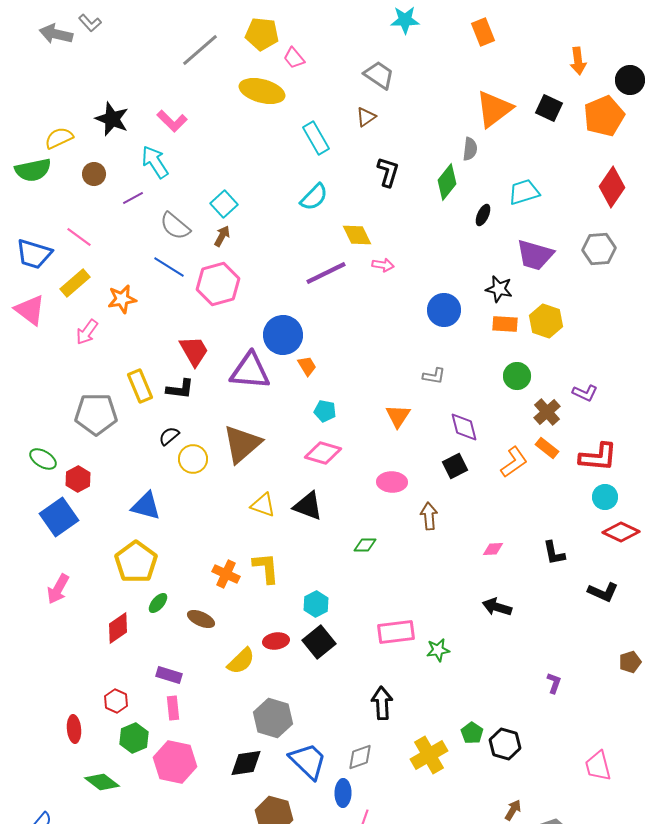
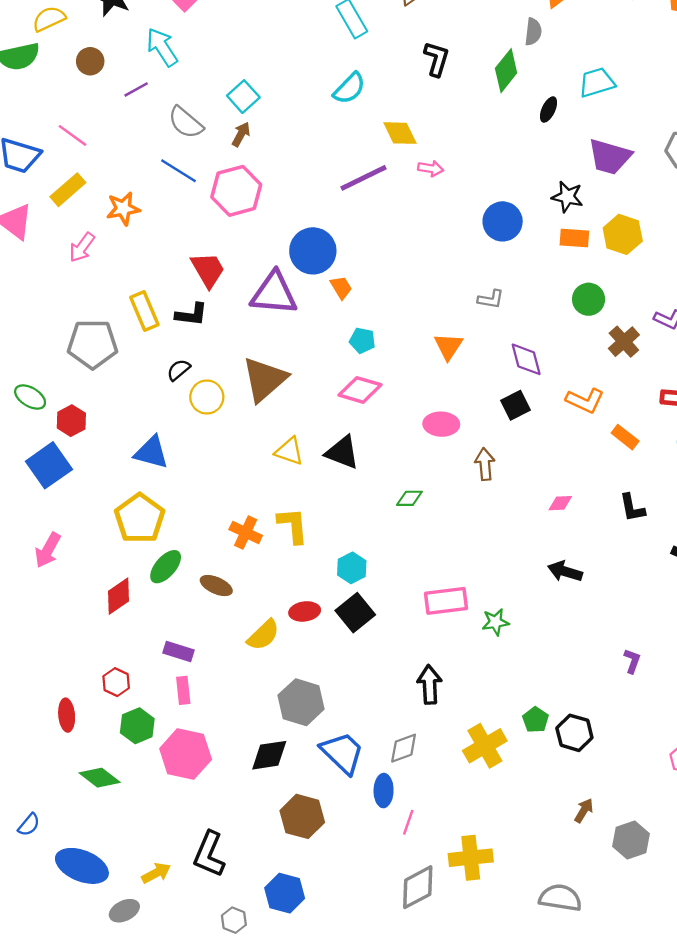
orange rectangle: (547, 448) -> (625, 437), moved
orange L-shape: (514, 462) -> (585, 401), turned 60
green ellipse: (158, 603) -> (166, 567), size x1.4

